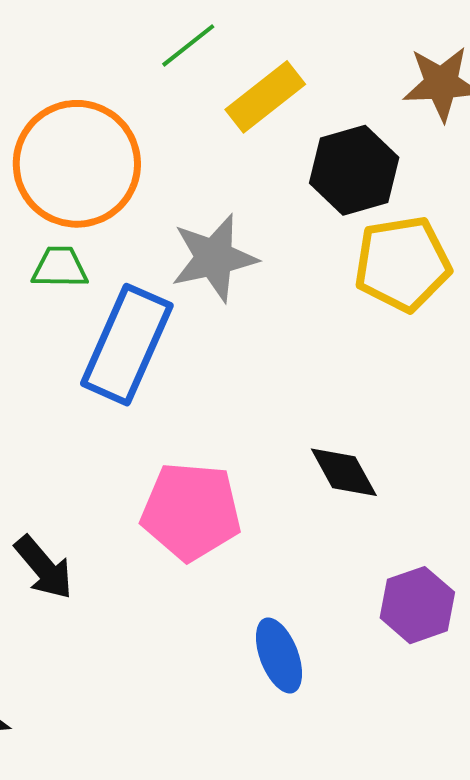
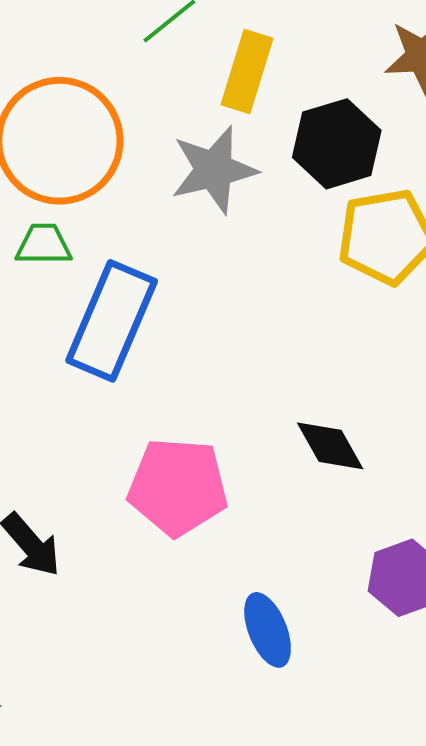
yellow rectangle: (265, 97) -> (247, 71), turned -34
gray star: (214, 258) -> (214, 170), moved

